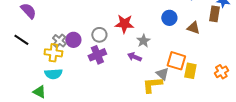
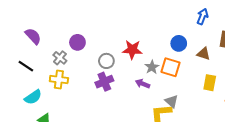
purple circle: (73, 40) -> (77, 42), moved
gray cross: (59, 41) -> (60, 58), moved
orange square: (176, 61) -> (170, 67), moved
yellow rectangle: (190, 71) -> (210, 83), moved
cyan semicircle: (53, 74) -> (33, 97), moved, turned -30

